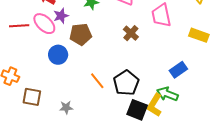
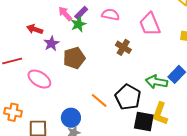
pink ellipse: (44, 24) -> (39, 79), moved
blue circle: (58, 55) -> (71, 118), moved
green arrow: (167, 94) -> (156, 82), moved

